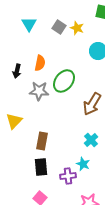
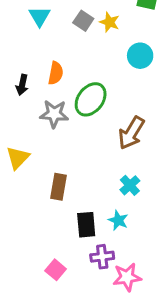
black rectangle: (41, 167) -> (86, 225), moved
purple cross: (68, 176) -> (102, 257), moved

